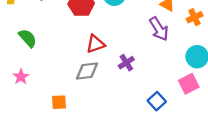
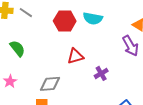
gray diamond: (87, 71) -> (50, 84), moved

